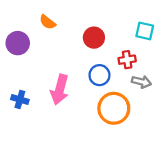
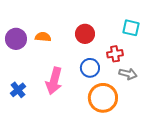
orange semicircle: (48, 22) -> (43, 37), moved, turned 147
blue cross: (20, 99) -> (18, 90), turned 35

